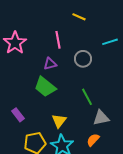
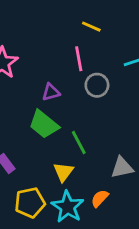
pink line: (58, 40) -> (79, 59), moved
green line: (87, 97) -> (79, 142), moved
orange semicircle: (93, 140) -> (100, 198), moved

